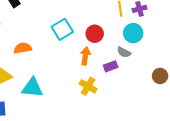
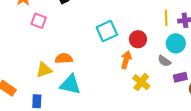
orange semicircle: (23, 48) -> (64, 58), moved
purple rectangle: (111, 66) -> (180, 77), moved
yellow cross: (88, 86) -> (141, 82), moved

